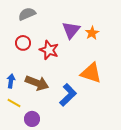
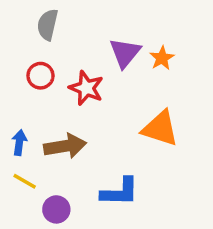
gray semicircle: (27, 14) -> (48, 25), turned -54
brown arrow: (37, 83) -> (65, 146), turned -30
blue L-shape: (68, 95) -> (120, 192), moved, turned 45

